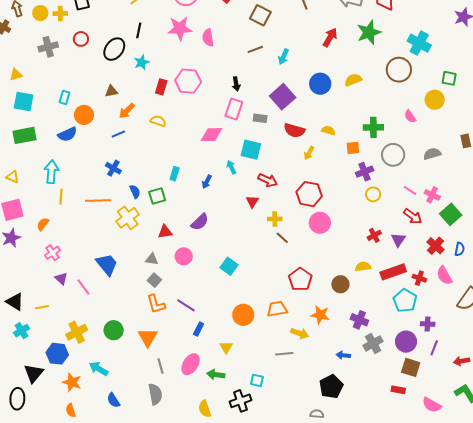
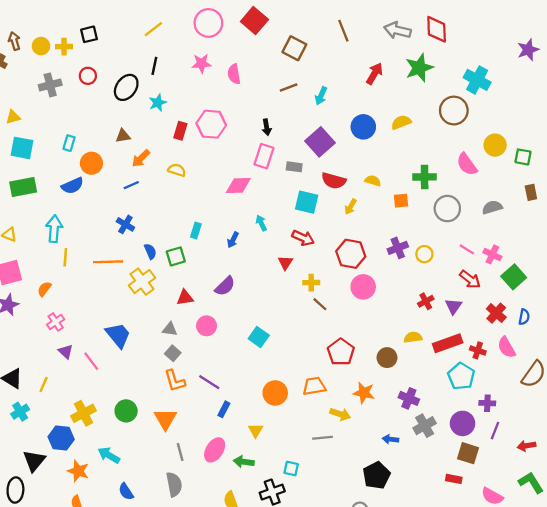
pink star: (180, 28) -> (202, 63), size x0.7
green square: (449, 78) -> (523, 157), moved
pink semicircle: (410, 116) -> (467, 164), size x1.5
cyan square: (251, 150) -> (307, 202), moved
purple cross: (365, 172) -> (398, 248), moved
yellow line: (42, 307) -> (44, 384), turned -56

